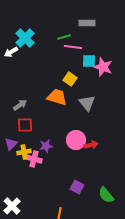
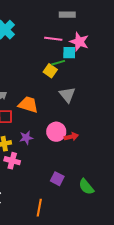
green line: (64, 37) -> (58, 63), moved
pink star: (103, 67) -> (79, 42), moved
orange trapezoid: (57, 97) -> (28, 105), moved
pink cross: (34, 159) -> (12, 161), moved

